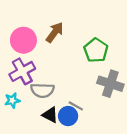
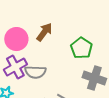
gray semicircle: (42, 90) -> (35, 72), moved

